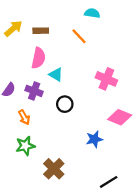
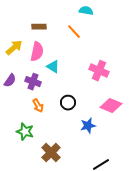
yellow arrow: (13, 28) -> (14, 48), moved
black circle: (65, 104) -> (68, 103), moved
orange arrow: (24, 117) -> (38, 106), moved
green star: (25, 146) -> (25, 132), turned 30

